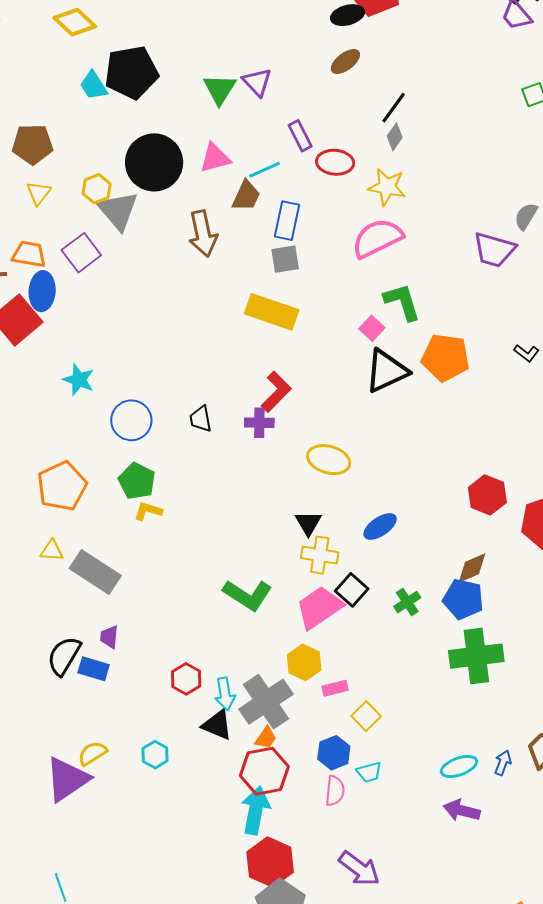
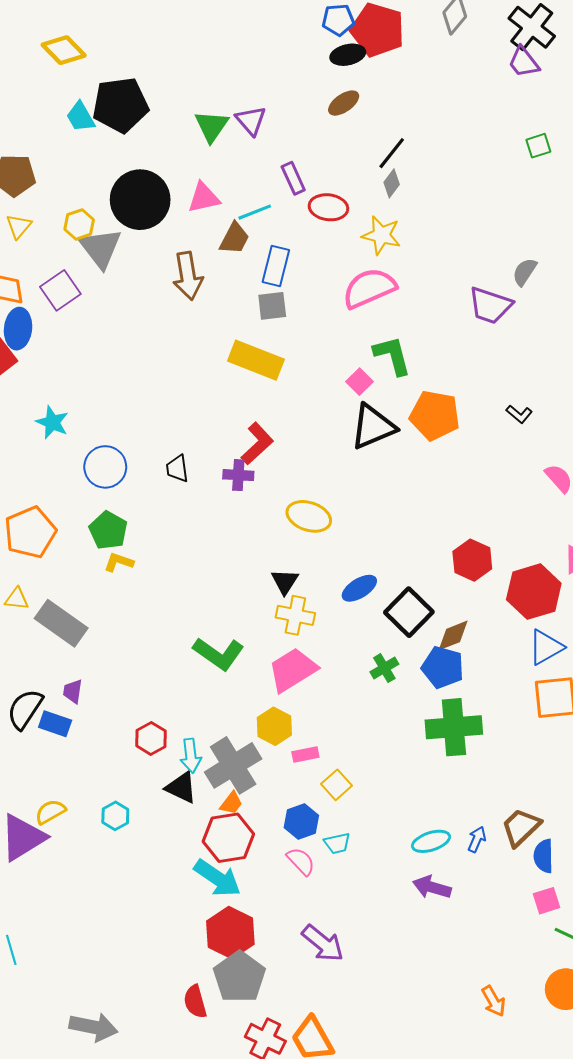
black square: (352, 590) -> (409, 612), moved, size x1.4
pink semicircle: (335, 791) -> (301, 861), turned -52
cyan arrow: (255, 810) -> (217, 878), turned 111

